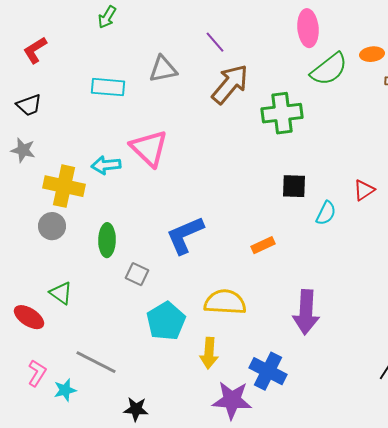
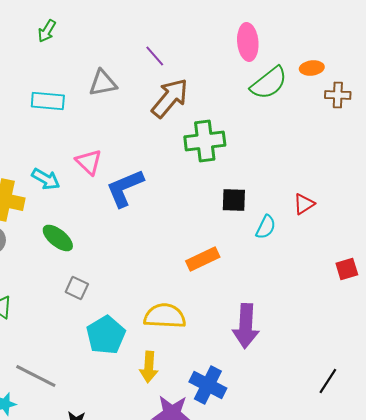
green cross: (282, 113) -> (205, 141), moved
pink triangle: (149, 148) -> (89, 162), size x0.7
cyan arrow: (106, 165) -> (46, 179), turned -144
blue L-shape: (185, 235) -> (125, 188), moved
green ellipse: (107, 240) -> (58, 238), moved, turned -52
orange rectangle: (263, 245) -> (203, 259), size x1.4

